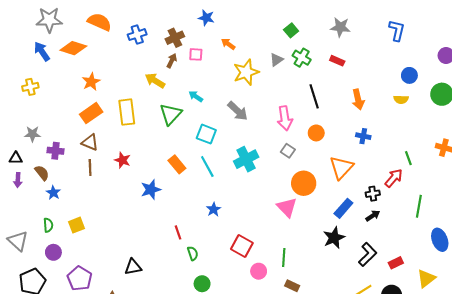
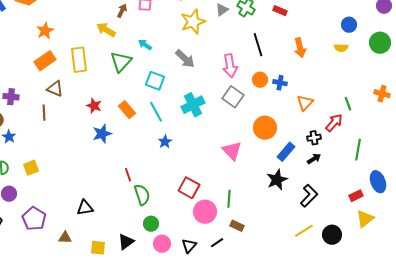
blue cross: (363, 136) -> (280, 83), moved
brown triangle: (90, 142) -> (55, 89), moved
gray square: (288, 151) -> (233, 97), size x1.5
red star: (123, 160) -> (94, 106), moved
orange triangle: (341, 168) -> (305, 103), moved, size x0.7
orange circle: (304, 183) -> (265, 128), moved
blue star: (214, 209) -> (165, 142), moved
green semicircle: (193, 253) -> (142, 195), size x1.5
red rectangle: (396, 263) -> (356, 196), moved
pink circle: (259, 271) -> (205, 212), size x1.5

